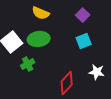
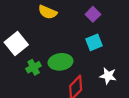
green ellipse: (39, 39) -> (61, 62), moved

